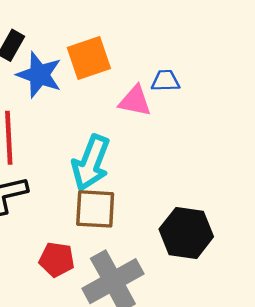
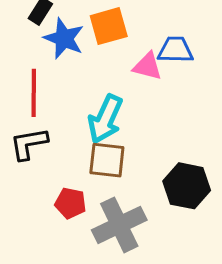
blue trapezoid: (165, 81) -> (175, 50), size x1.4

